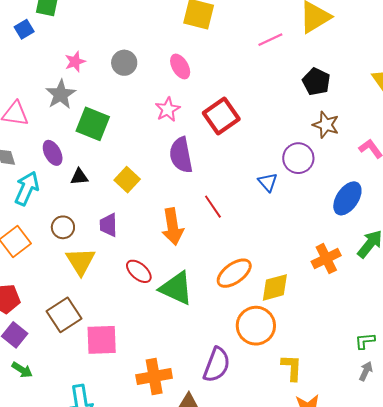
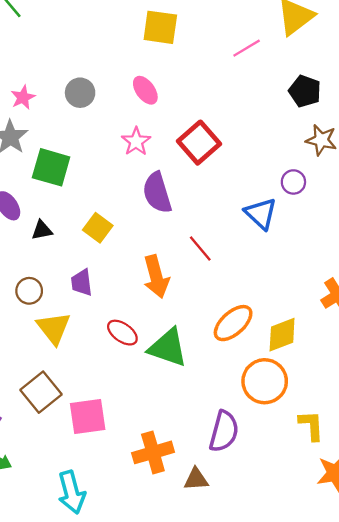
purple circle: (298, 158) -> (293, 182), size x0.7
blue triangle: (268, 182) -> (261, 213), size x1.4

